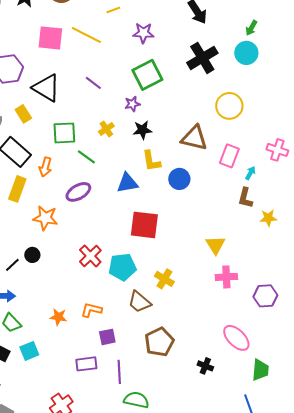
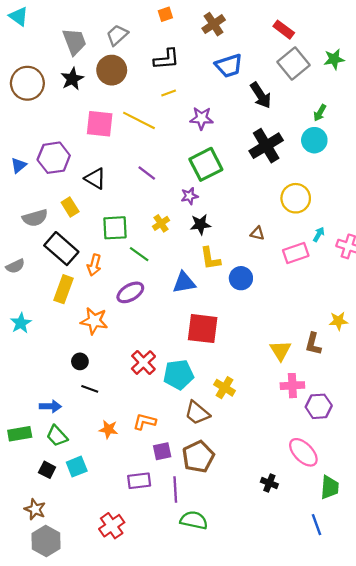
black triangle: (46, 88) -> (95, 179), size x0.7
brown triangle: (194, 138) -> (257, 233), size x0.5
pink rectangle: (229, 156) -> (296, 253), turned 50
cyan arrow: (250, 173) -> (319, 234), moved
brown L-shape: (245, 198) -> (313, 344), moved
black line: (12, 265) -> (90, 389), moved, turned 63
purple hexagon: (265, 296) -> (319, 406), moved
brown pentagon: (159, 342) -> (198, 457), moved

